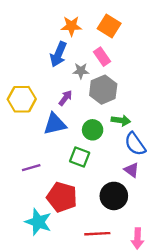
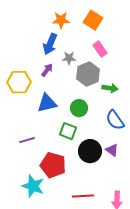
pink rectangle: (102, 57) -> (100, 49), moved
purple arrow: (65, 98) -> (47, 70), moved
green arrow: (121, 120) -> (110, 88), moved
purple triangle: (132, 170) -> (112, 150), moved
black circle: (114, 196) -> (90, 151), moved

